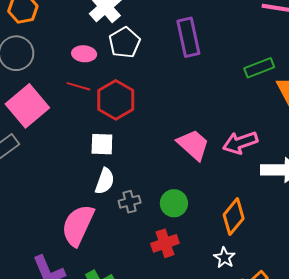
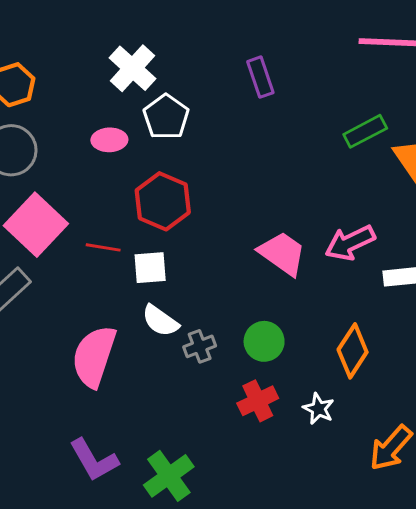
purple rectangle: (188, 37) -> (260, 77), moved, size x0.7
red line: (78, 86) -> (103, 247), moved
white semicircle: (105, 181) -> (160, 321), turned 112
pink semicircle: (78, 225) -> (94, 356), moved
white star: (224, 258) -> (319, 409), moved

